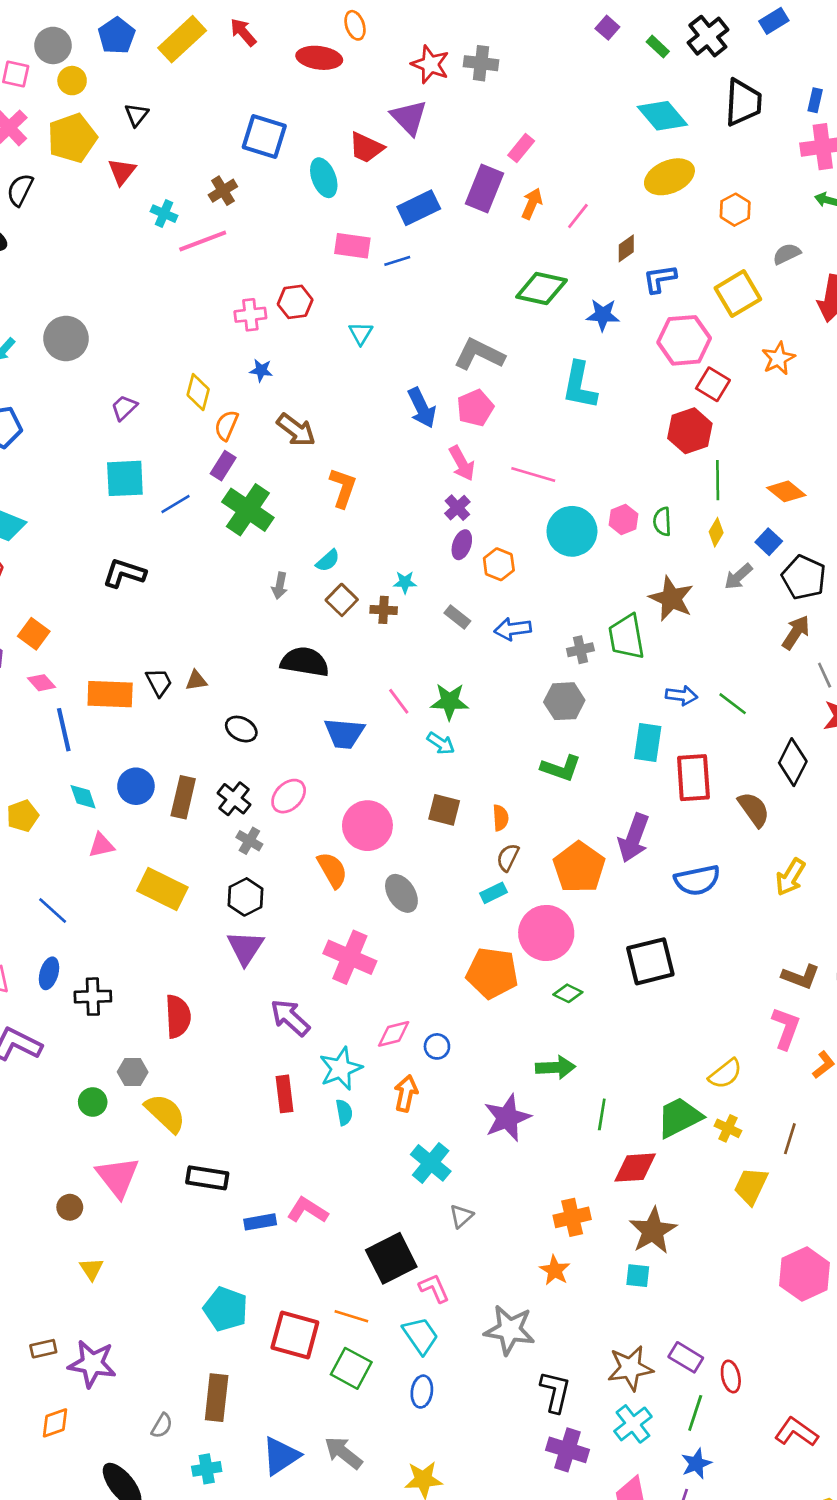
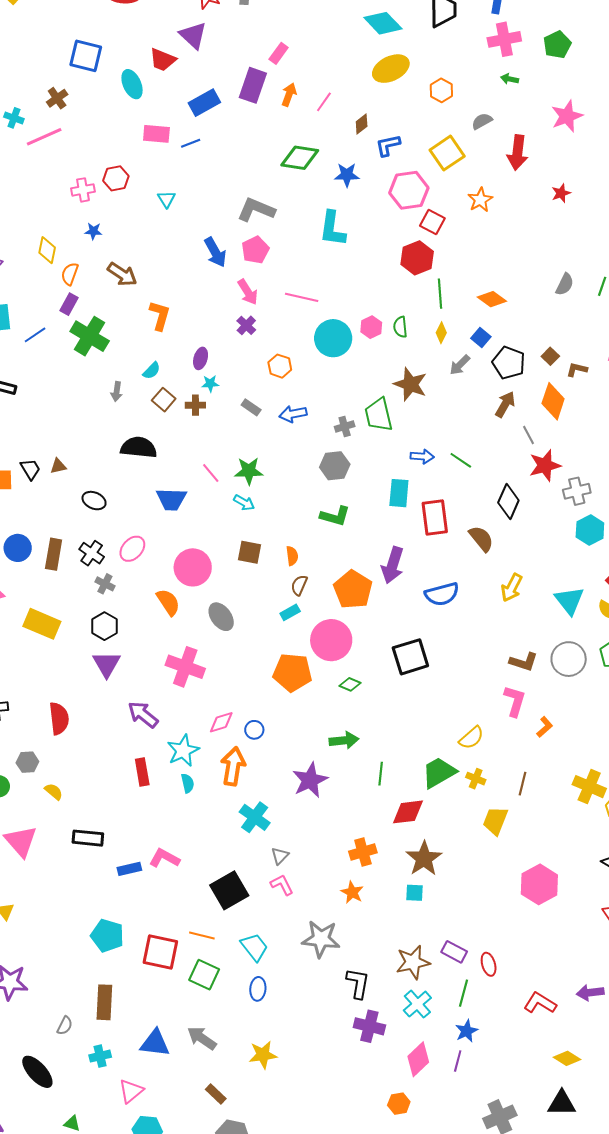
purple ellipse: (462, 545) -> (201, 358), moved
orange arrow: (406, 1093) -> (233, 766), size x1.4
yellow semicircle: (165, 1113) -> (54, 791), size x0.6
pink L-shape: (434, 1288) -> (282, 885), moved
blue triangle: (281, 1456) -> (155, 1043), turned 44

